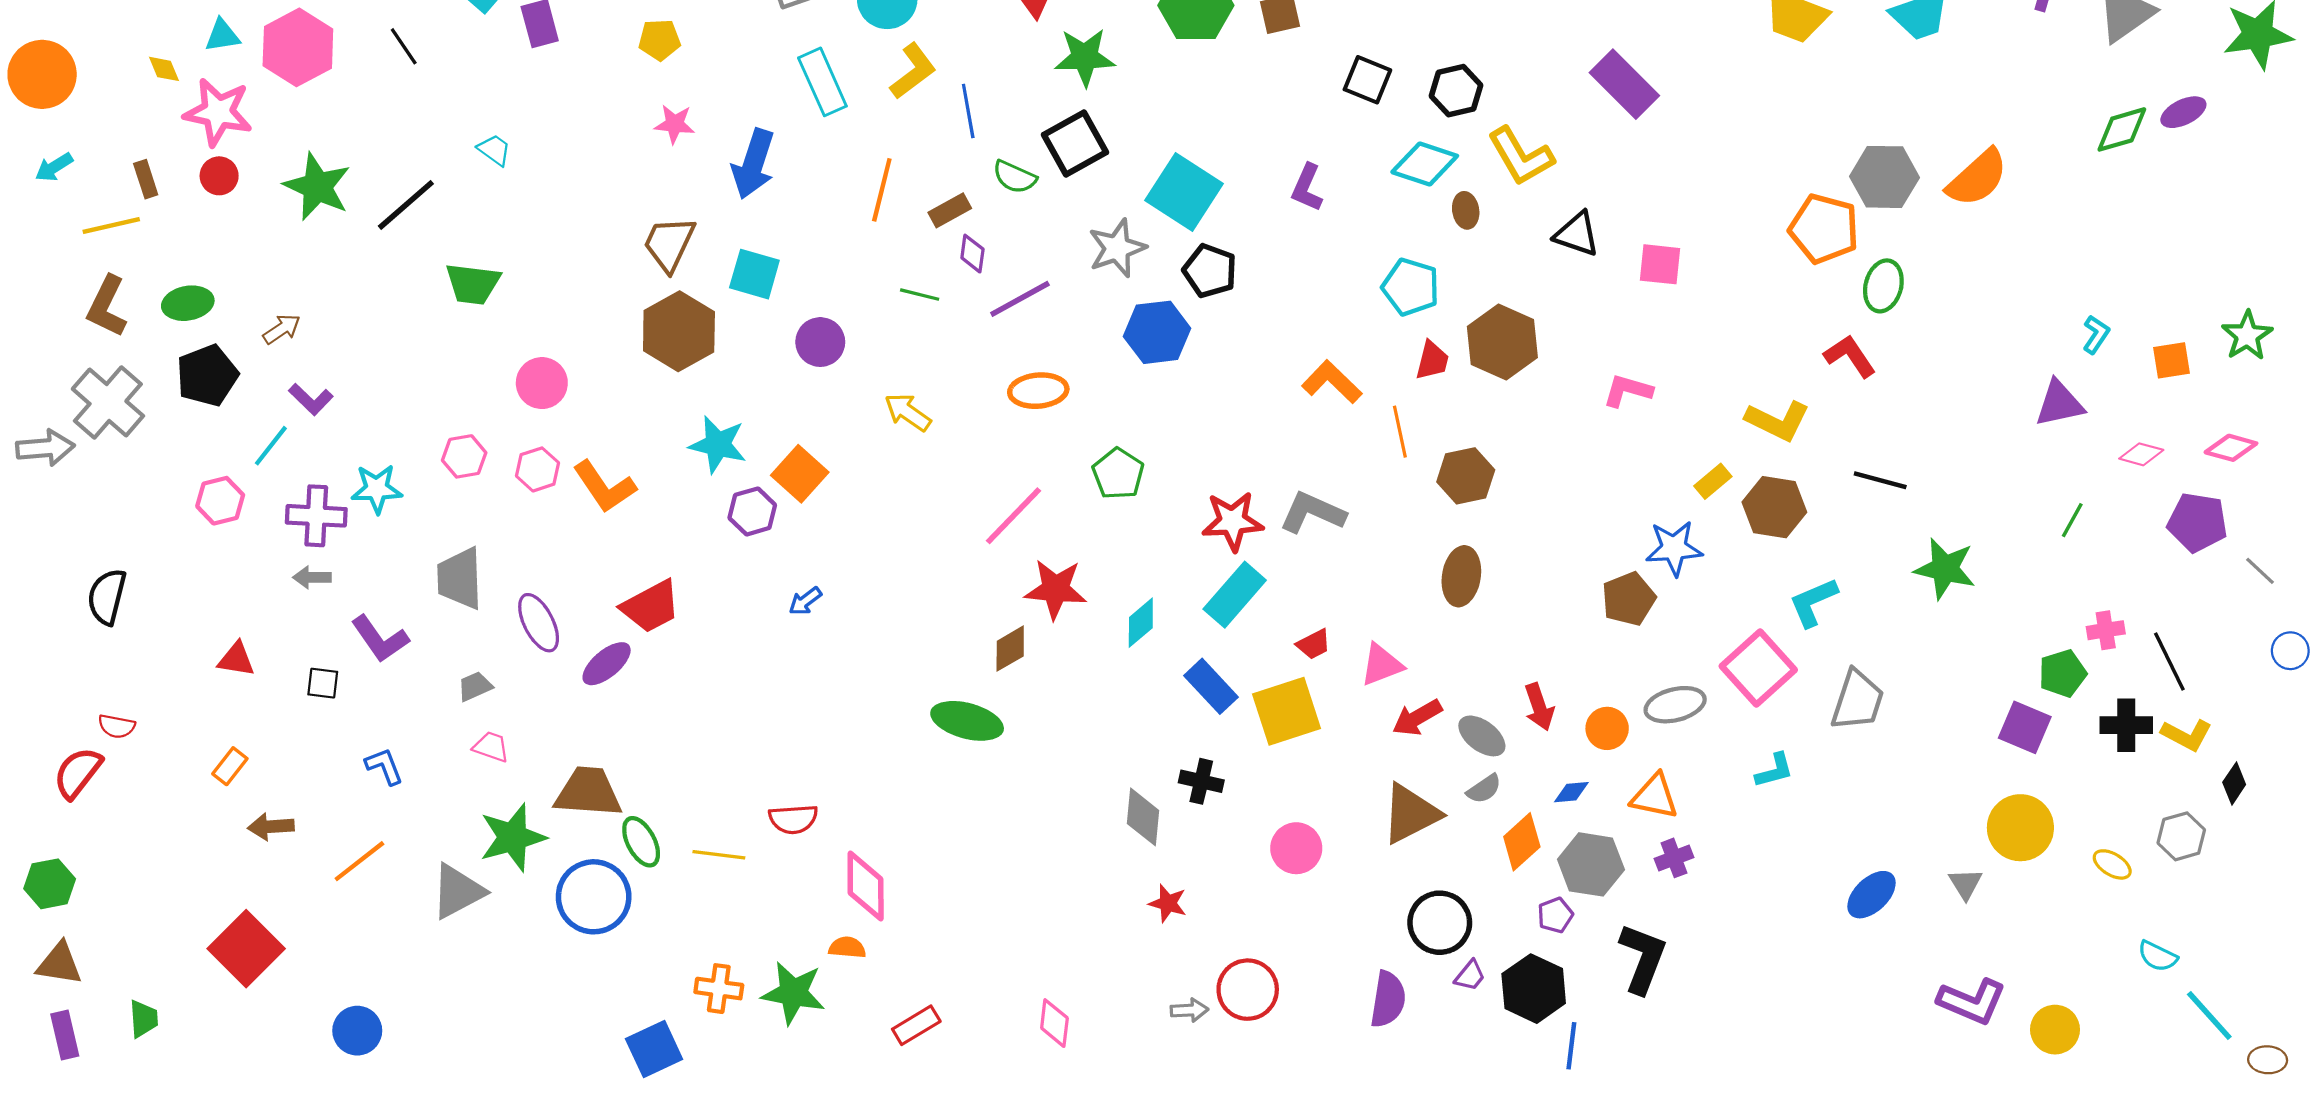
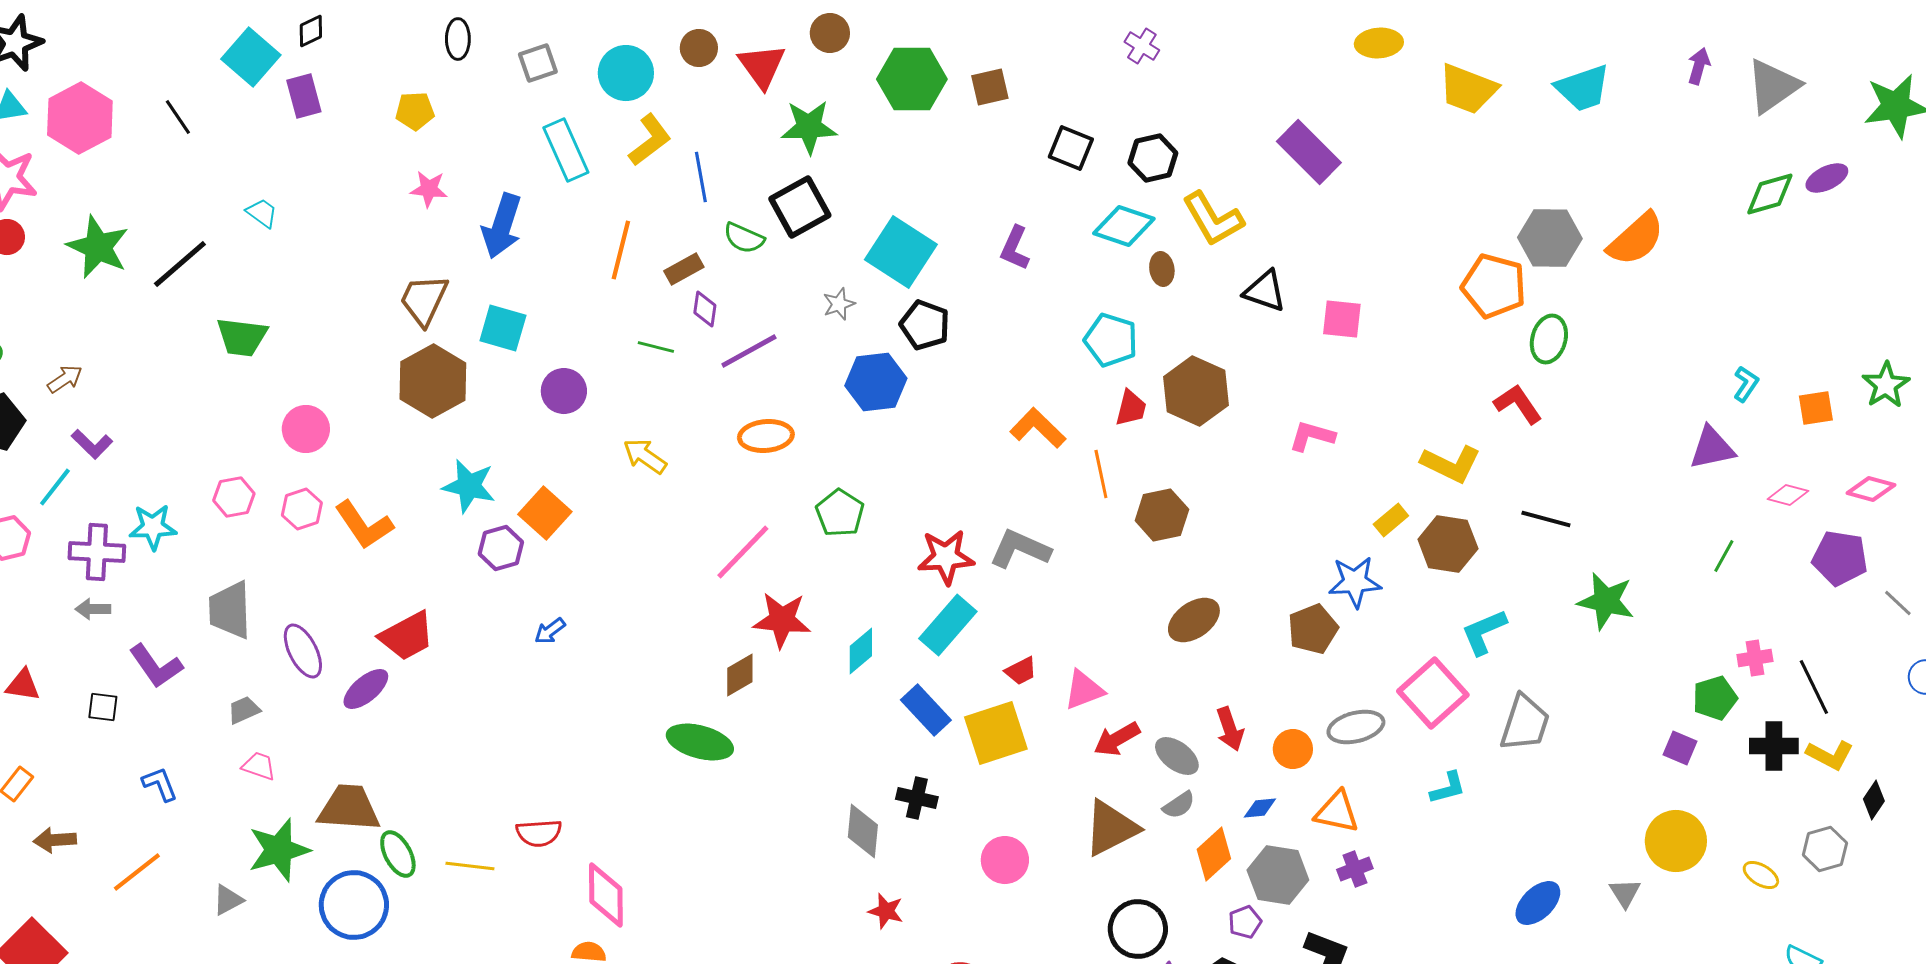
gray star: (1117, 248) -> (839, 304), size x0.6
brown ellipse: (1461, 576) -> (1194, 620), moved, turned 46
purple square: (2025, 727) -> (1680, 748), size x0.7
gray triangle: (458, 891) -> (228, 900), size x0.6

